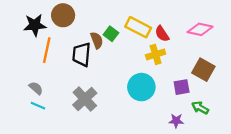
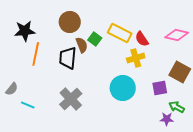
brown circle: (63, 15) -> (70, 22), moved
gray semicircle: (36, 88) -> (12, 89), moved, turned 88
purple star: (176, 121) -> (167, 119), moved

